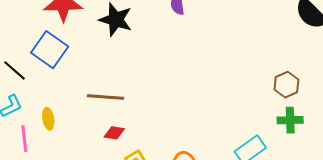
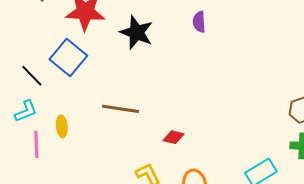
red diamond: (114, 133) -> (174, 137), moved

